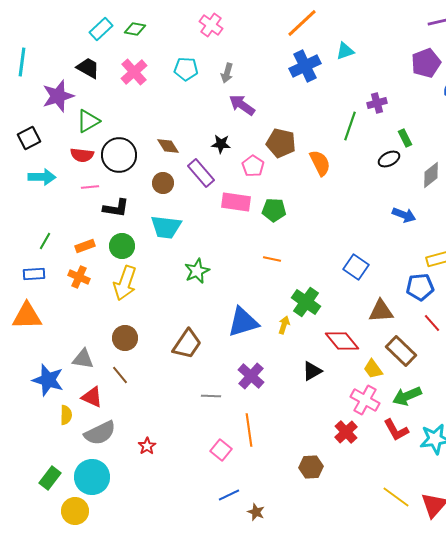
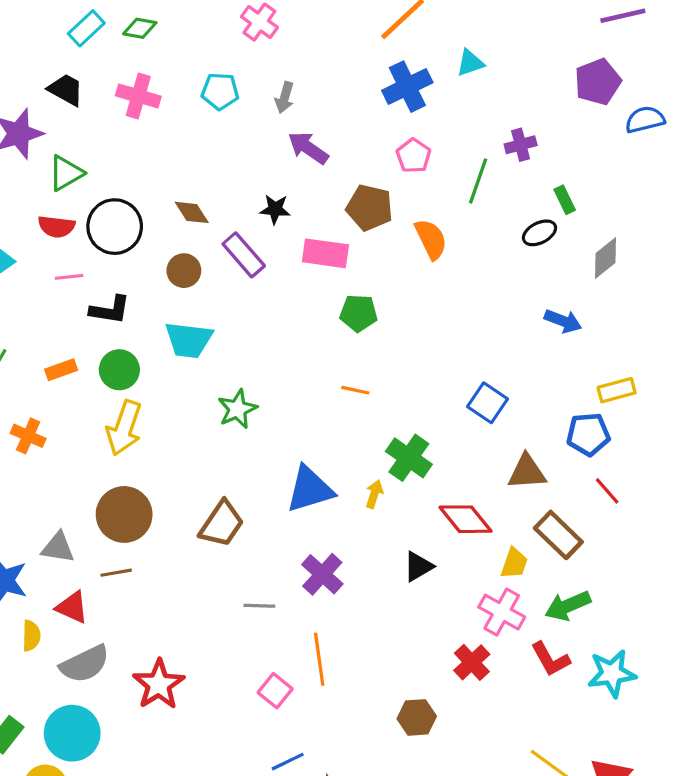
pink cross: (134, 72) -> (138, 96), turned -32
pink pentagon: (253, 166) -> (414, 156), moved
pink rectangle: (236, 202) -> (325, 253), moved
orange cross: (79, 277) -> (28, 436), moved
brown circle: (125, 338) -> (124, 514), size x1.4
yellow trapezoid: (373, 369) -> (514, 563), turned -125
brown line: (120, 375) -> (116, 573), turned -60
red star: (147, 446) -> (159, 684), size x1.8

